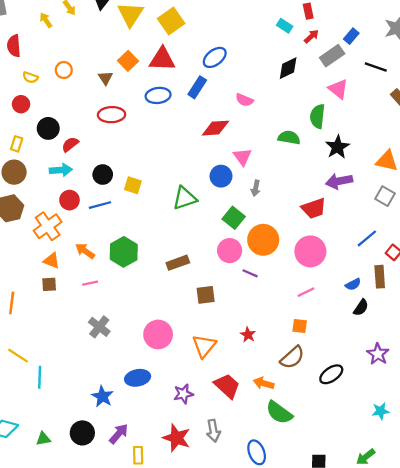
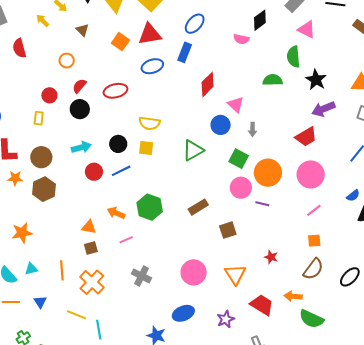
yellow semicircle: (30, 77) -> (150, 123), moved, size x1.5
brown triangle: (105, 78) -> (82, 30), moved
pink semicircle: (244, 100) -> (241, 39), moved
red circle: (21, 104) -> (49, 95), moved
black circle: (48, 128) -> (80, 109), moved
red diamond: (216, 128) -> (208, 84), turned -30
yellow rectangle: (17, 144) -> (39, 118), moved
red semicircle: (70, 144) -> (79, 86), moved
orange cross: (48, 226) -> (92, 282), moved

